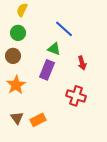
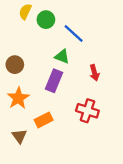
green circle: (18, 33) -> (46, 20), moved
orange rectangle: (38, 120) -> (44, 120), moved

